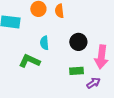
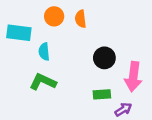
cyan semicircle: (44, 43) -> (44, 52), moved

